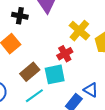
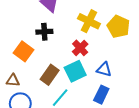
black cross: (20, 16) -> (44, 32), moved
blue triangle: (91, 90) -> (104, 69), moved

